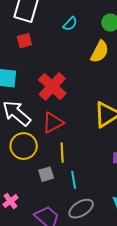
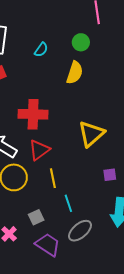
red cross: (52, 86) -> (33, 114), turned -32
gray square: (46, 174) -> (36, 217), moved

